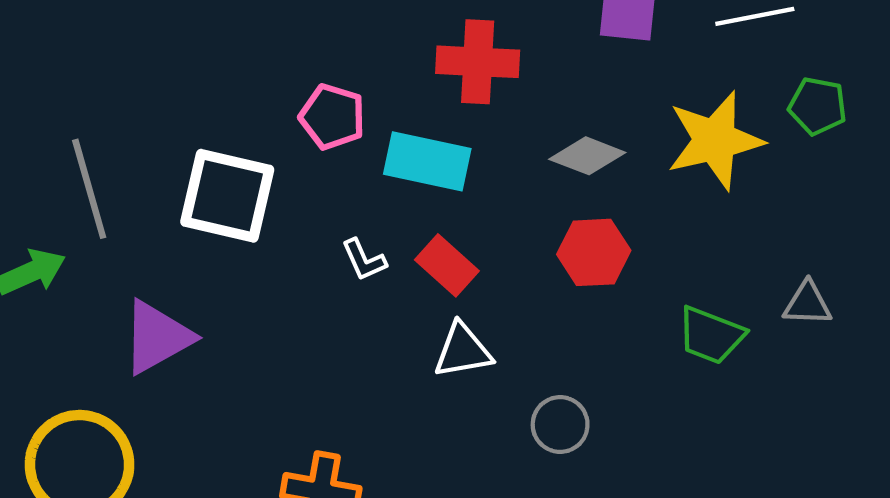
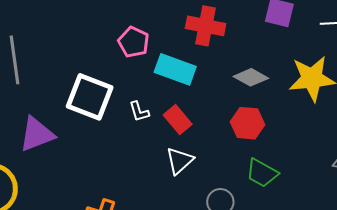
white square: (227, 196) -> (90, 97), moved
green trapezoid: (711, 335) -> (262, 173), moved
white triangle: (463, 351) -> (179, 161), turned -40

